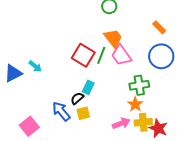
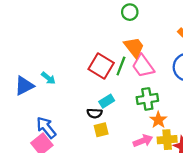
green cross: (139, 85) -> (147, 99), moved
cyan rectangle: (88, 87) -> (107, 101), turned 32
black semicircle: (77, 98) -> (95, 113), turned -136
blue arrow: (61, 111) -> (46, 128), moved

